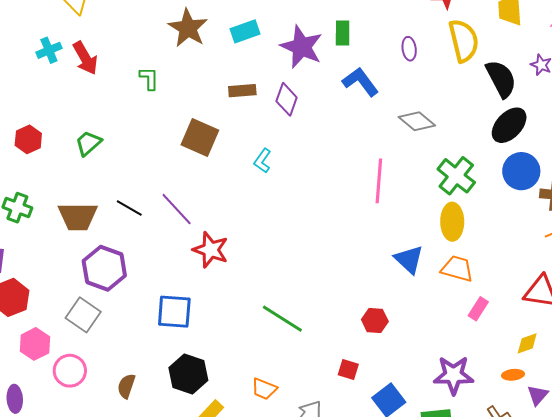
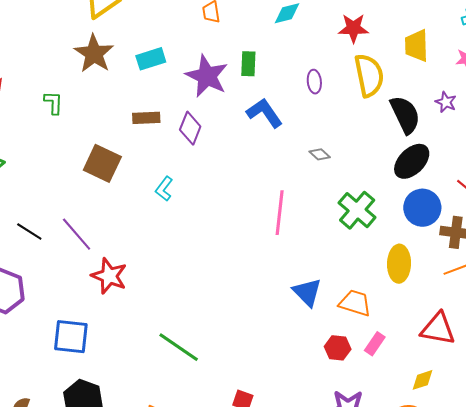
gray diamond: (417, 121) -> (320, 154), size x0.6
yellow ellipse: (452, 222) -> (399, 264), moved
red hexagon: (375, 321) -> (338, 348), moved

